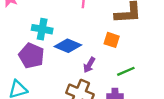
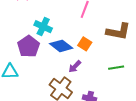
orange square: (112, 40) -> (85, 44), moved
green line: (126, 71) -> (116, 68), moved

